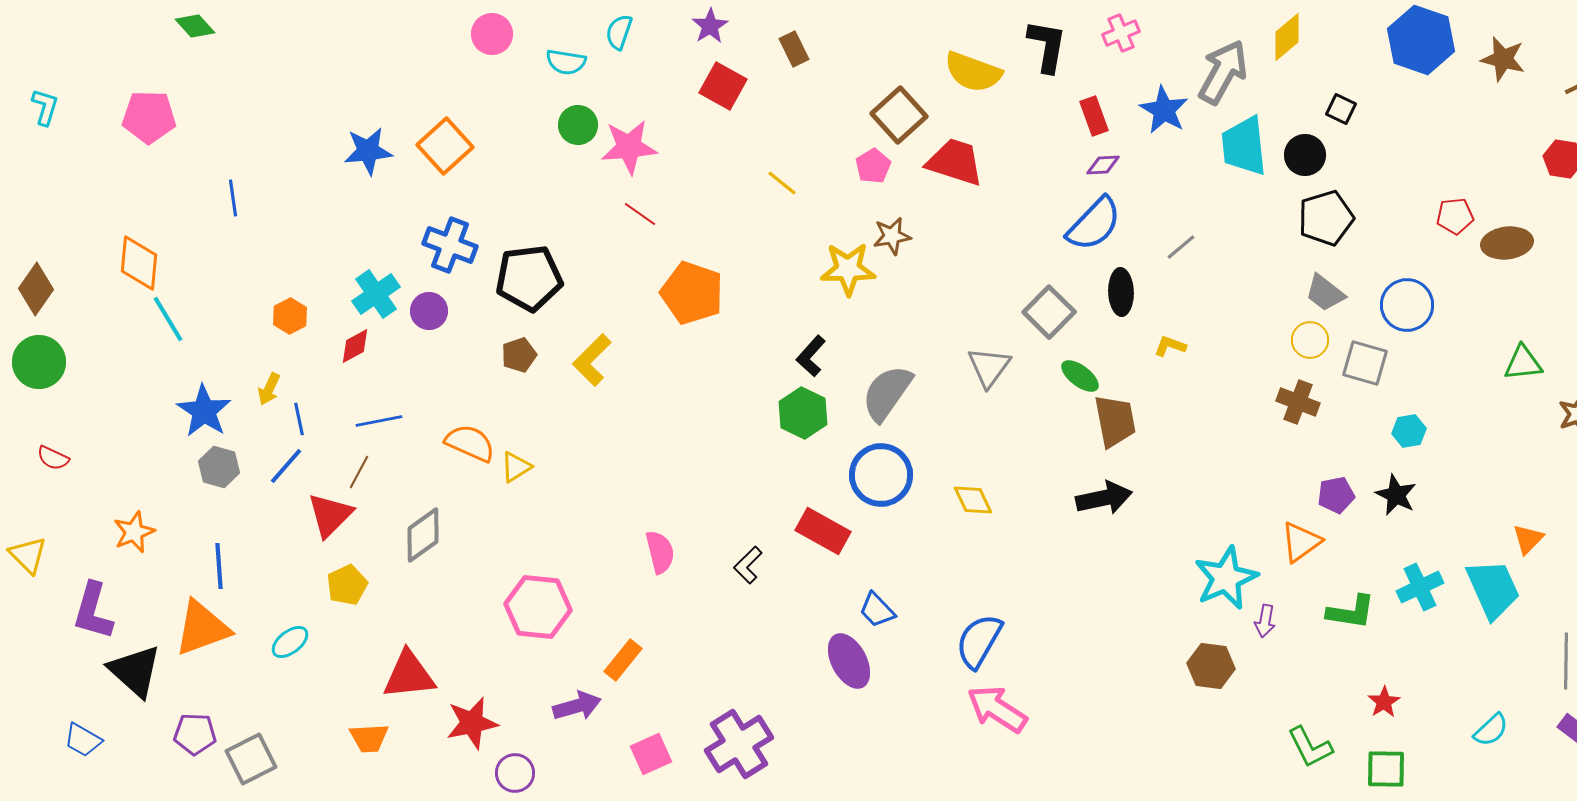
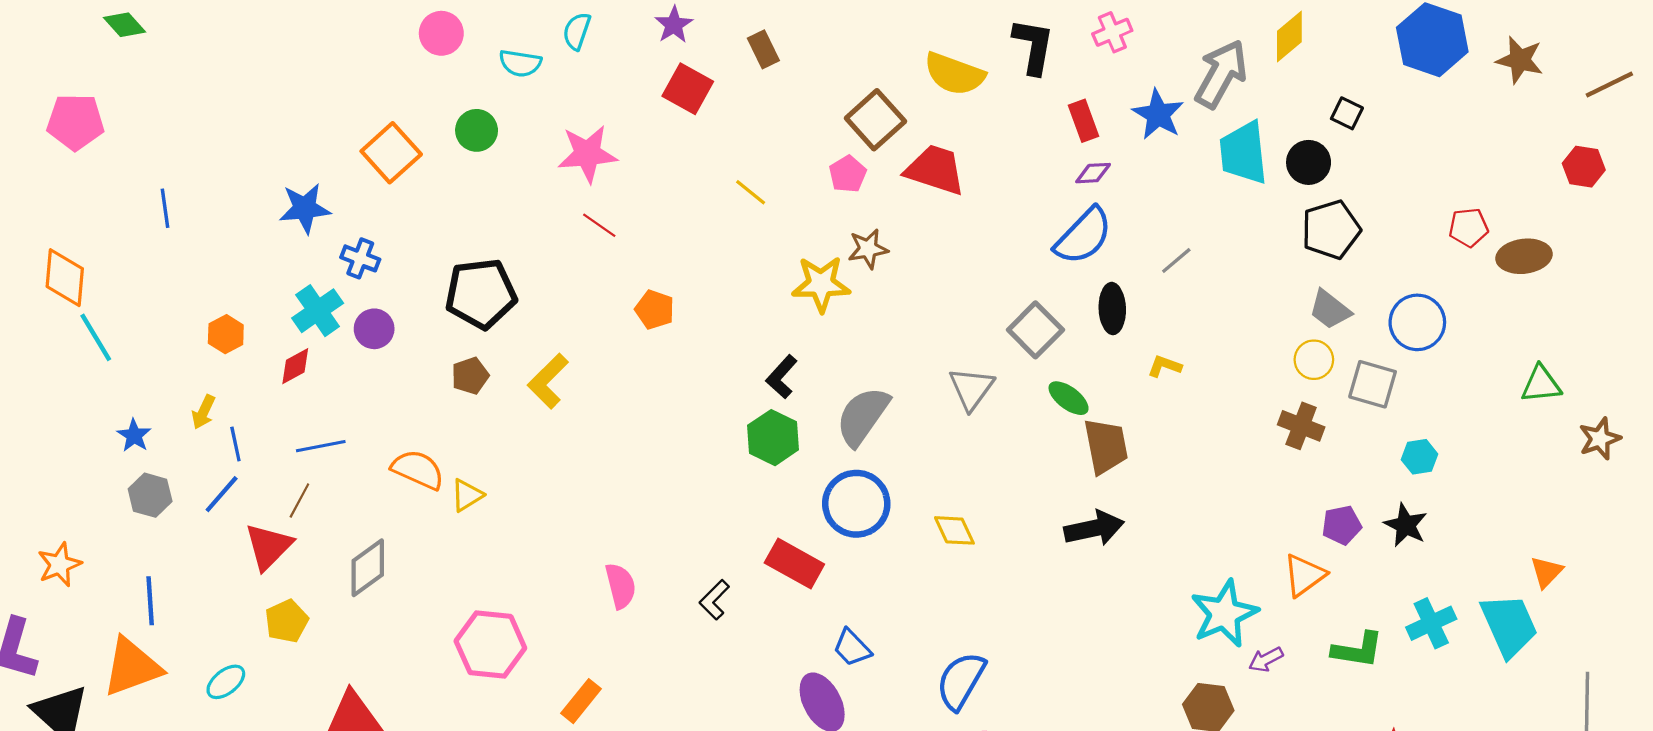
green circle: (578, 125) -> (477, 130), moved
blue star: (368, 151) -> (305, 208), moved
blue cross: (450, 245) -> (360, 258), moved, size x0.7
orange pentagon: (692, 293) -> (655, 310), size x0.6
blue star: (204, 411) -> (134, 435), size x0.6
purple arrow: (1265, 621) -> (1266, 659), turned 52

